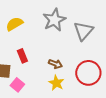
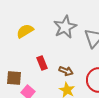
red rectangle: (22, 56) -> (42, 63), moved

